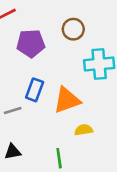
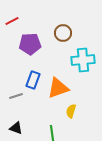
yellow semicircle: (84, 130) -> (71, 111), turned -64
black triangle: (13, 152) -> (16, 128), turned 32

